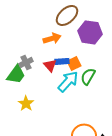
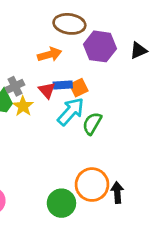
brown ellipse: (67, 15) -> (69, 24), turned 50
green semicircle: (88, 76) -> (92, 123), moved
yellow star: (26, 103) -> (23, 106), moved

